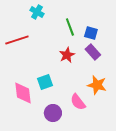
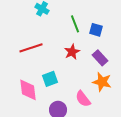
red line: (17, 40) -> (31, 48), moved
purple rectangle: (93, 52) -> (100, 58), moved

